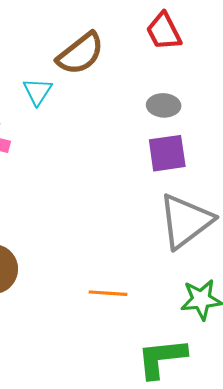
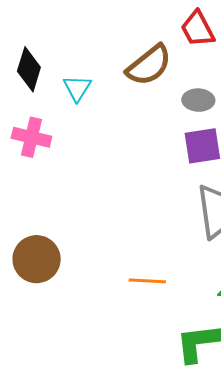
brown semicircle: (80, 54) -> (149, 65), moved

